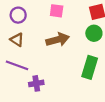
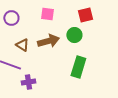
green circle: (94, 33) -> (74, 35), moved
brown triangle: (17, 40) -> (22, 45), moved

